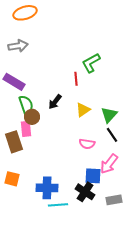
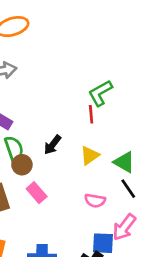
red line: (76, 79) -> (91, 114), moved
green triangle: (109, 115) -> (124, 162), turned -42
pink rectangle: (26, 129) -> (37, 193), moved, turned -35

